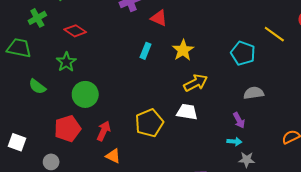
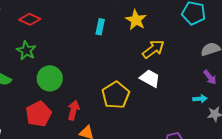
white trapezoid: (187, 112) -> (150, 78), turned 30
purple arrow: (239, 120) -> (210, 77), moved

